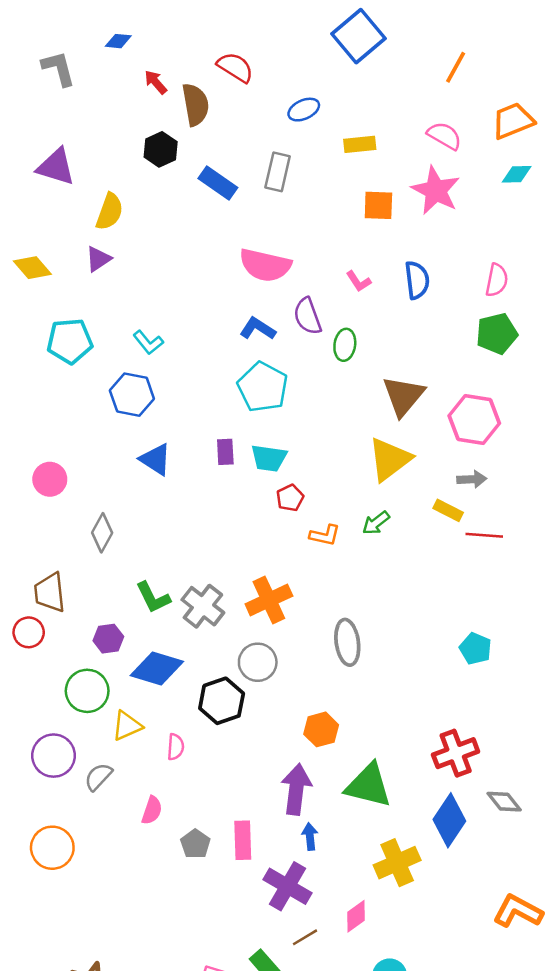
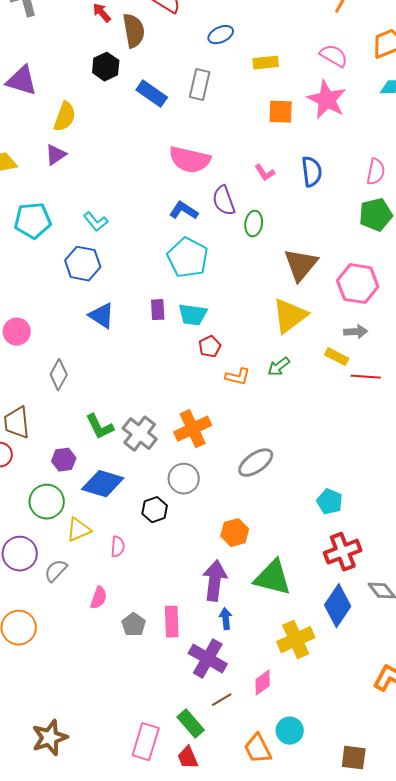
gray ellipse: (347, 642) -> (256, 463), turned 63
cyan pentagon: (476, 649) -> (330, 502), moved
black hexagon: (222, 701) -> (155, 510), size x0.7

